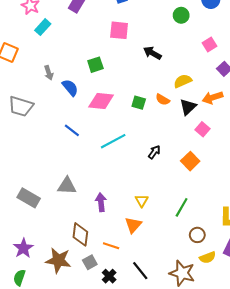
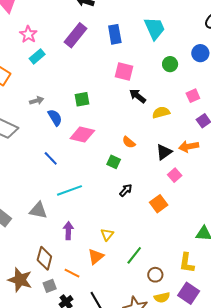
pink square: (119, 30) -> (124, 71), moved
gray arrow: (49, 73) -> (37, 101), turned -96
yellow semicircle: (183, 81) -> (161, 112), moved
orange semicircle: (163, 100) -> (129, 142), moved
green square: (139, 103) -> (114, 162), moved
cyan line: (113, 141) -> (70, 190), moved
green line: (182, 207) -> (134, 255), moved

